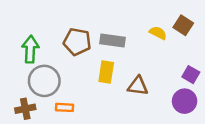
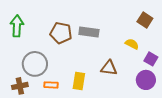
yellow semicircle: (158, 33) -> (132, 44), moved
green arrow: (30, 49) -> (17, 26), moved
yellow rectangle: (106, 72) -> (79, 81), moved

